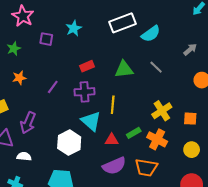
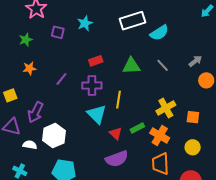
gray arrow: (190, 49) -> (195, 61), moved
red triangle: (112, 140) -> (116, 133), turned 40
white hexagon: (69, 143) -> (54, 136), moved
orange trapezoid: (146, 168) -> (160, 164), moved, turned 75

